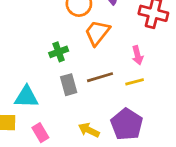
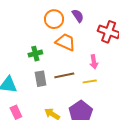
orange trapezoid: (97, 33) -> (66, 42), turned 70

